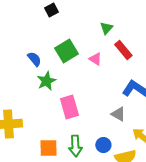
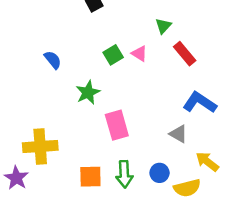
green square: (66, 51) -> (113, 55), size x0.7
blue semicircle: (34, 59) -> (53, 60), moved
pink triangle: (95, 59) -> (139, 54), moved

